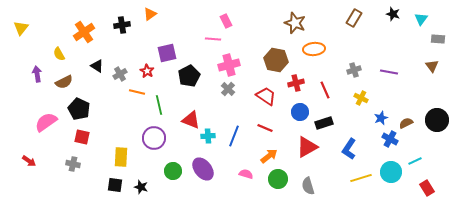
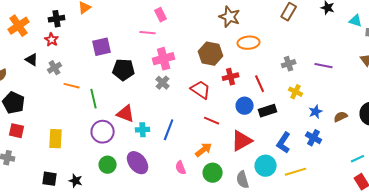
cyan triangle: (421, 19) -> (356, 21), moved, turned -48
red star: (147, 71) -> (52, 40), moved
black pentagon: (189, 76) -> (124, 70), turned 30
blue circle: (300, 112) -> (245, 106), moved
black rectangle: (324, 123) -> (268, 111), moved
red line: (265, 128) -> (212, 121), moved
purple circle: (154, 138) -> (103, 132), moved
blue cross: (390, 139) -> (314, 138), moved
yellow rectangle: (121, 157) -> (56, 139), moved
cyan line: (415, 161) -> (358, 159), moved
cyan circle: (391, 172) -> (266, 166), moved
pink semicircle: (246, 174) -> (181, 168), turned -128

